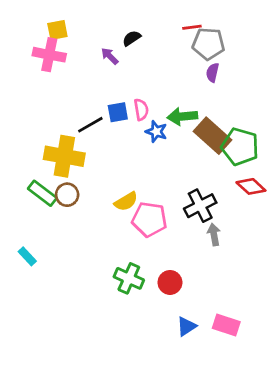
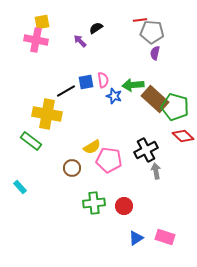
brown circle: (67, 195) -> (72, 168), moved
green cross: (129, 278) -> (94, 203), turned -30

